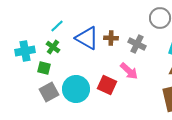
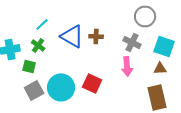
gray cross: (137, 44) -> (132, 42), moved
pink arrow: (129, 71) -> (127, 66), moved, turned 42

